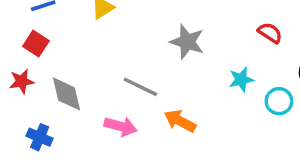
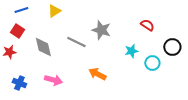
gray line: (140, 87) -> (76, 42), moved
gray diamond: (67, 94) -> (43, 47), moved
pink arrow: (121, 126) -> (53, 80), moved

